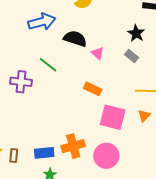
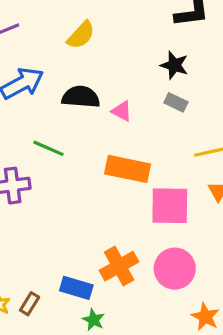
orange rectangle: (93, 89) -> (128, 169), size x1.5
blue rectangle: (44, 153) -> (76, 288), turned 36
brown rectangle: (14, 155) -> (30, 304), turned 40

